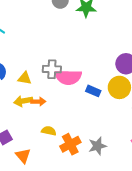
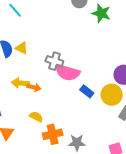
yellow triangle: (25, 78) -> (22, 48), moved

